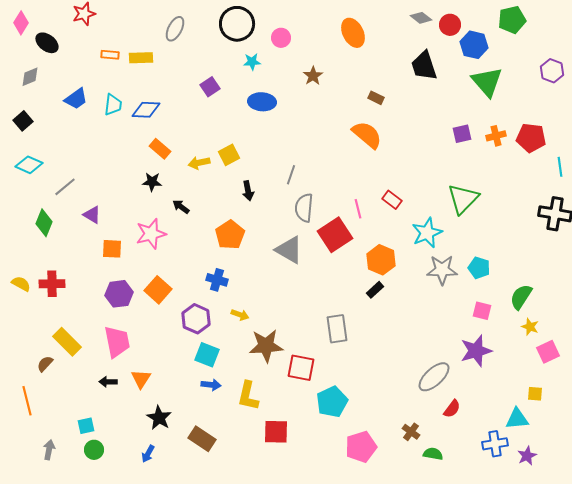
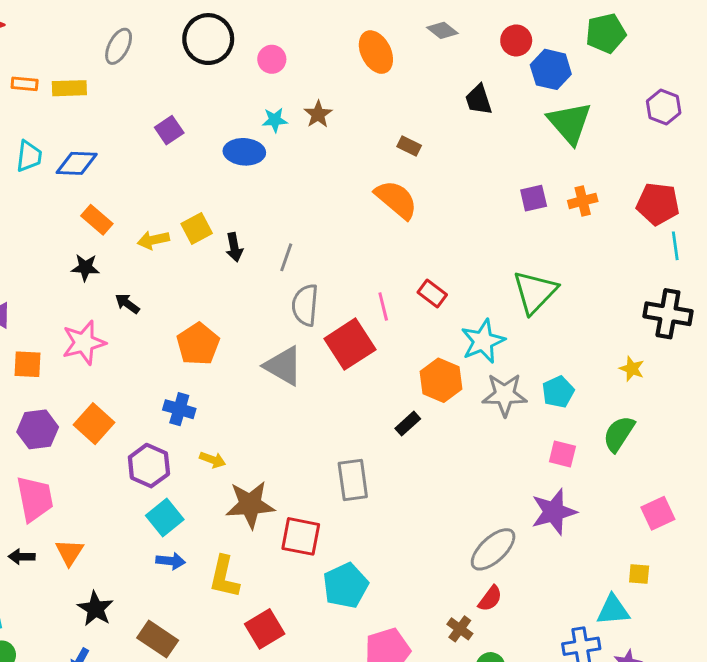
gray diamond: (421, 18) -> (442, 30), moved
cyan star: (252, 62) -> (275, 120), moved
black trapezoid: (424, 66) -> (479, 100), size x0.7
red pentagon: (531, 138) -> (658, 204), moved
black arrow: (248, 191) -> (234, 247), moved
orange hexagon: (381, 260) -> (441, 380), moved
cyan pentagon: (479, 268) -> (558, 392), turned 30
yellow star: (530, 327) -> (632, 369), moved
cyan square: (207, 355) -> (165, 518), turned 30
red semicircle: (452, 409) -> (490, 599), moved
red square: (276, 432) -> (265, 629), turned -32

